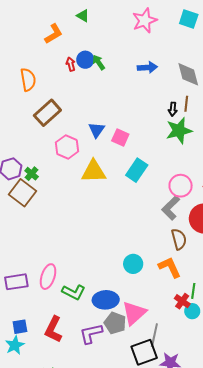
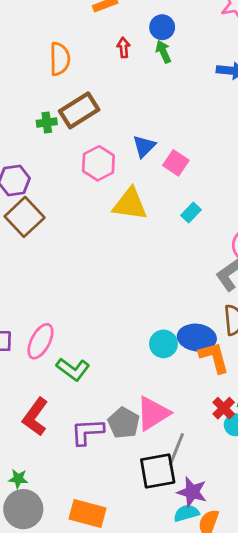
blue circle: (85, 60) -> (162, 27), moved
cyan rectangle: (137, 170) -> (191, 213), size x0.6
green cross: (32, 174) -> (47, 122), moved, turned 32
blue ellipse: (106, 300) -> (197, 338), moved

